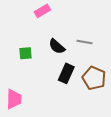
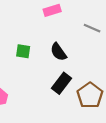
gray line: (84, 42) -> (92, 28), moved

